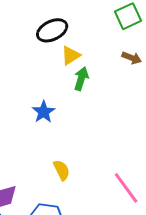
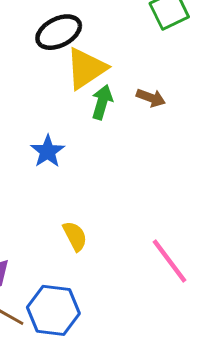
yellow triangle: (71, 55) -> (86, 68), size x1.5
brown arrow: (132, 58) -> (151, 98), moved

